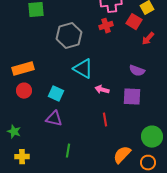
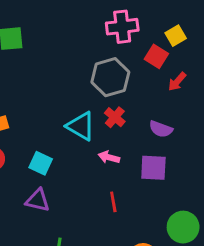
red cross: (106, 26) -> (115, 117), moved, turned -32
gray hexagon: (69, 36) -> (110, 77), moved

